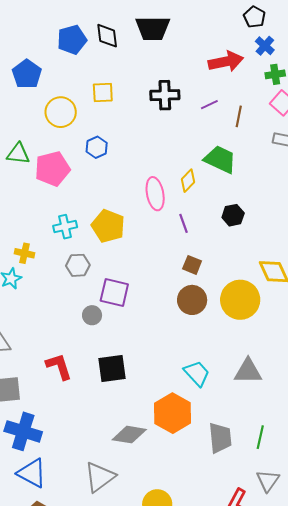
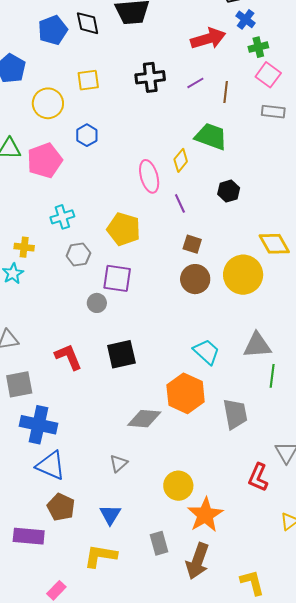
yellow pentagon: (108, 226) -> (124, 229), moved
green line: (260, 437) -> (272, 376), moved
gray triangle: (100, 477) -> (119, 463), size x0.6

